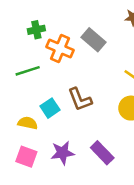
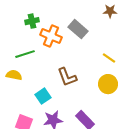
cyan square: (50, 108) -> (43, 96), moved
yellow semicircle: (28, 123) -> (14, 75), moved

